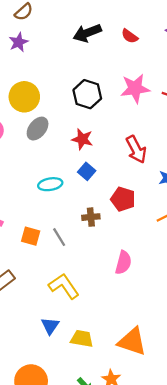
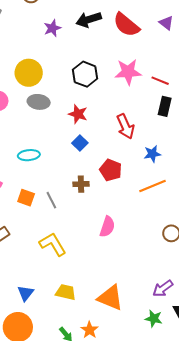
red semicircle: (130, 36) -> (126, 25), size x1.8
purple star: (19, 42) -> (52, 28), moved
gray ellipse: (38, 129) -> (39, 102), turned 55
cyan ellipse: (50, 184) -> (29, 155), moved
blue triangle: (50, 326) -> (26, 293), moved

